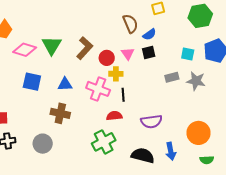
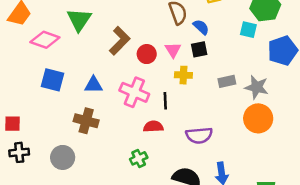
blue semicircle: (149, 34) -> (201, 27), turned -104
green triangle: (52, 45) -> (79, 20), moved
cyan square: (188, 54) -> (248, 30), moved
yellow cross: (116, 74) -> (183, 75), moved
orange circle: (199, 133) -> (258, 118), moved
green cross: (104, 142) -> (139, 158), size x0.6

